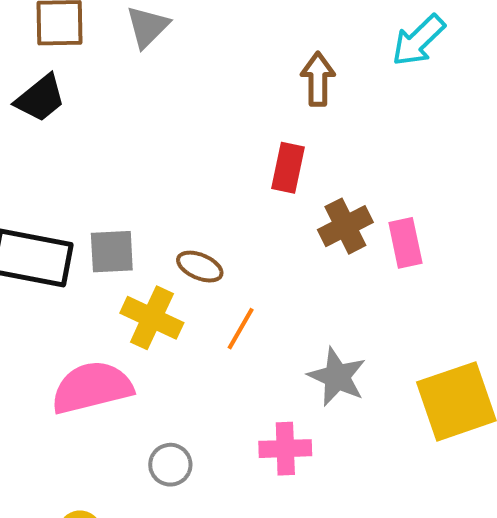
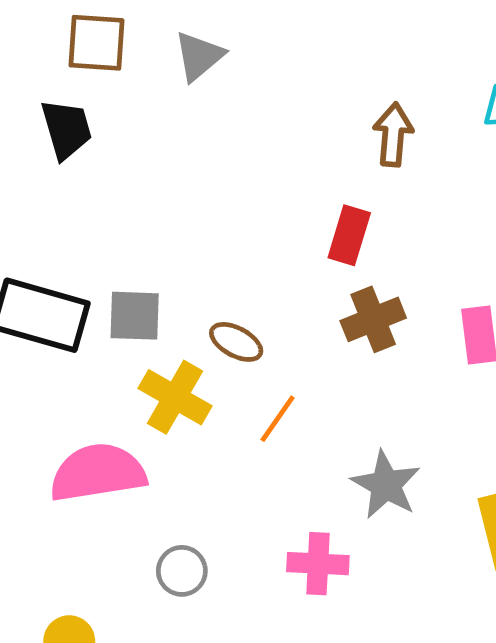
black trapezoid: (40, 98) -> (66, 129), turned -72
brown cross: (345, 226) -> (373, 319), moved

